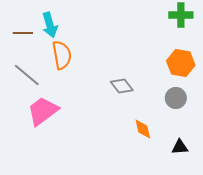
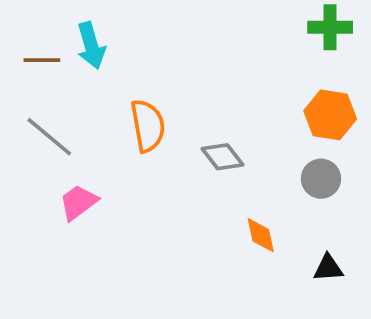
orange semicircle: (62, 55) -> (148, 126), moved
pink trapezoid: (43, 111) -> (78, 202), size x0.7

